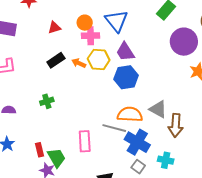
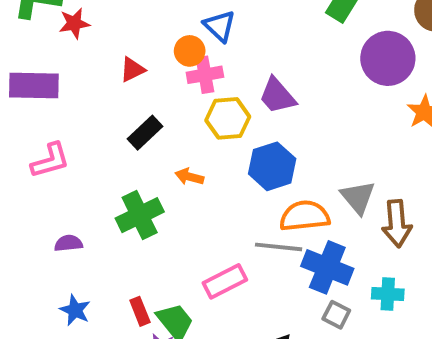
blue triangle: (116, 21) -> (220, 26), moved, size x0.7
orange arrow: (79, 63) -> (189, 177), moved
blue hexagon: (126, 77) -> (272, 166), moved
green cross: (47, 101) -> (140, 215), size x1.6
gray triangle: (158, 109) -> (358, 197), turned 30
pink rectangle: (85, 141) -> (225, 281), turned 75

